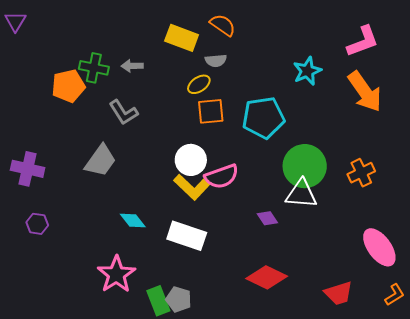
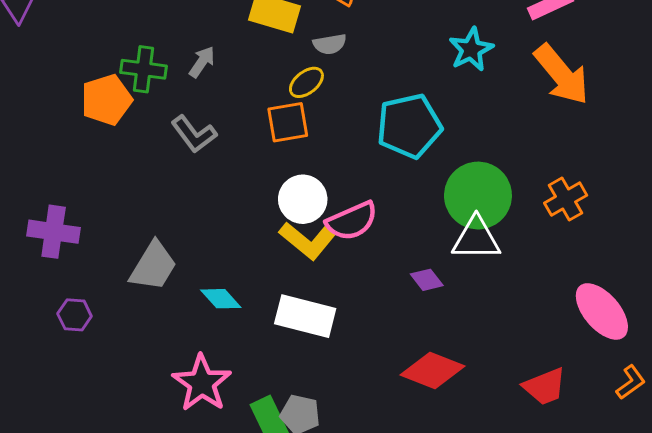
gray arrow: (132, 66) -> (202, 62), turned 130
orange square: (211, 111) -> (288, 122), moved
gray trapezoid: (100, 161) -> (153, 266), moved

